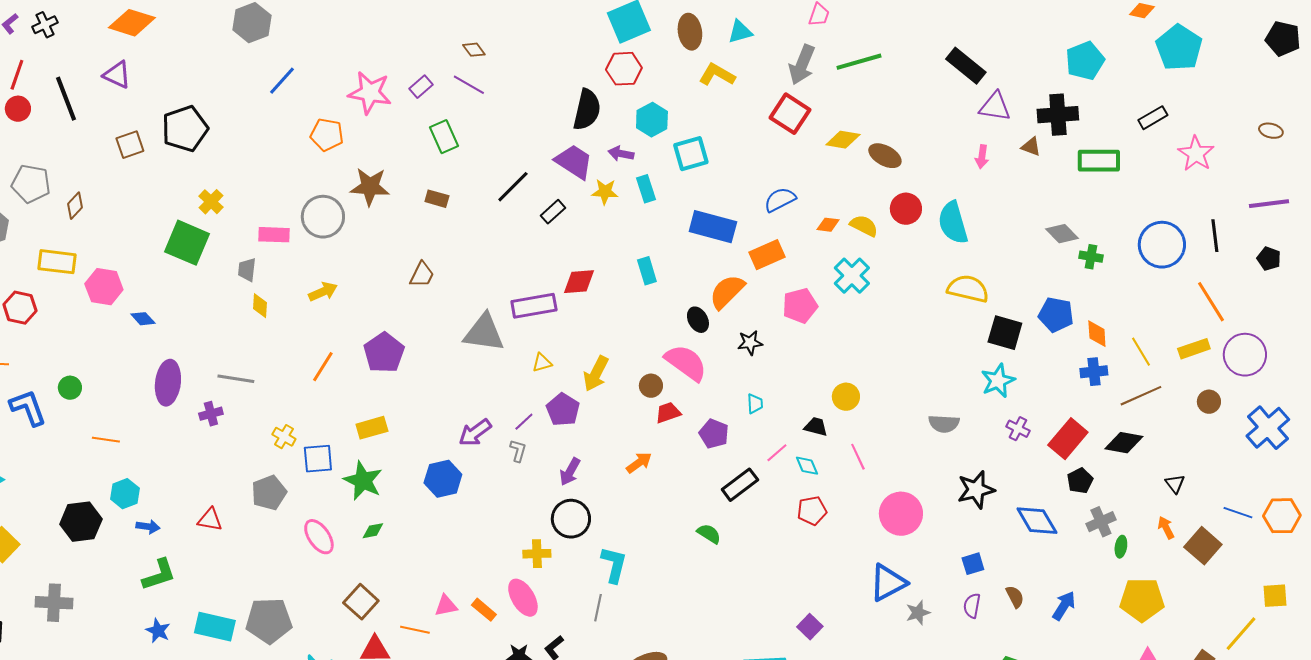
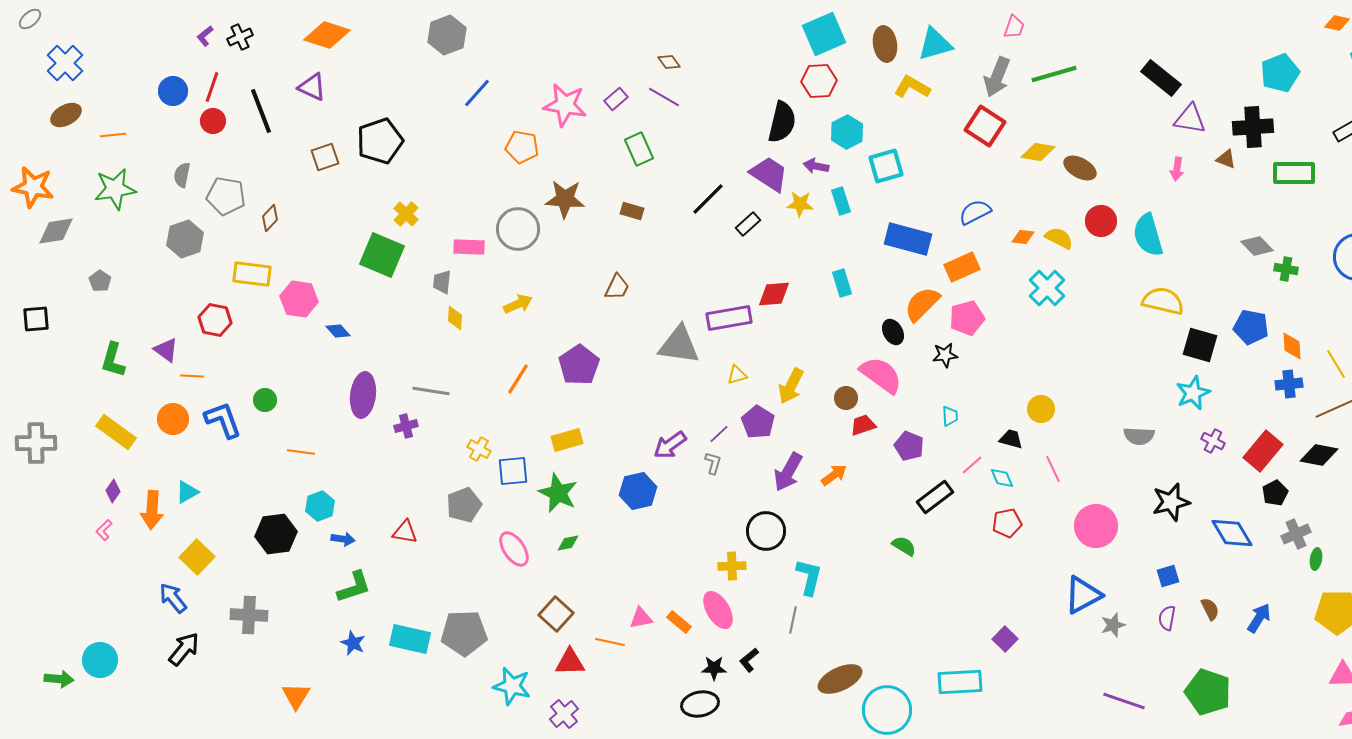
cyan triangle: (740, 32) -> (935, 44), size x1.4
pink pentagon: (800, 306) -> (967, 318), moved
purple arrow: (570, 472) -> (788, 472), moved, size x1.4

